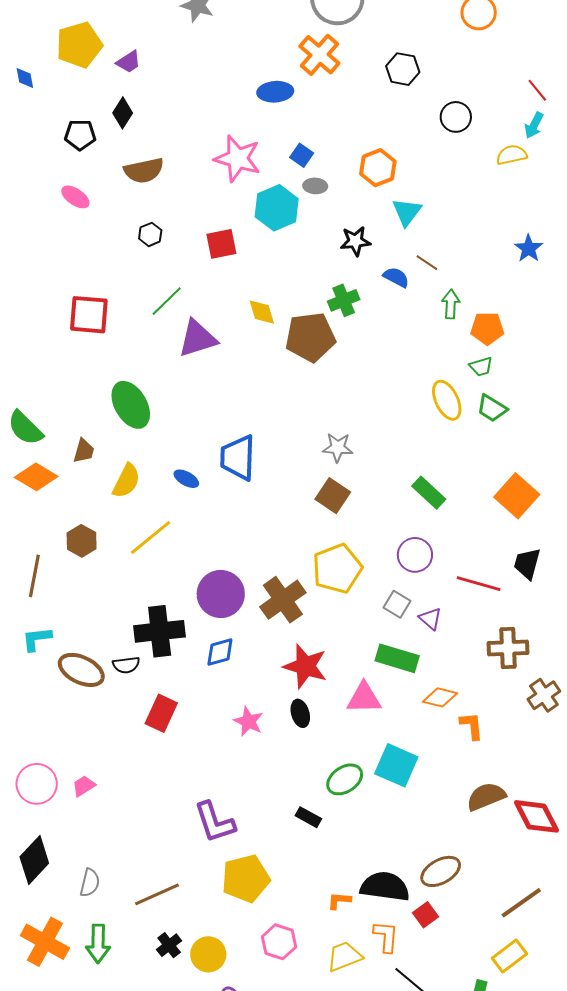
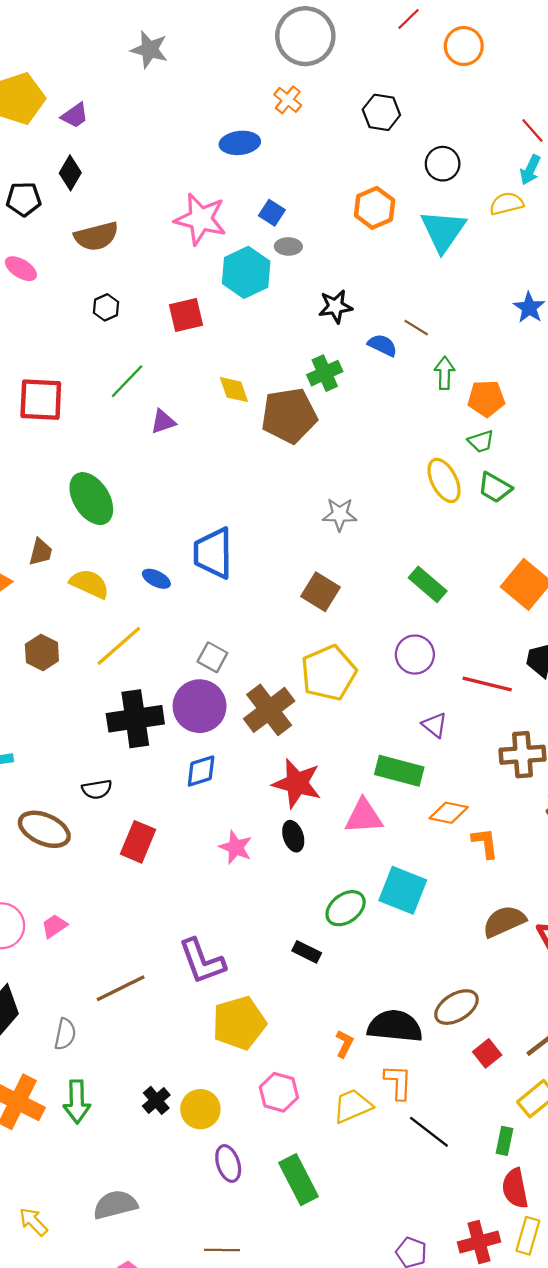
orange cross: (319, 55) -> (288, 100), size x0.6
orange hexagon: (378, 168) -> (375, 208), moved
cyan triangle: (407, 212) -> (443, 231), moved, size x1.4
purple triangle: (197, 338) -> (163, 422), size x0.6
gray star: (338, 448) -> (340, 514), moved
yellow semicircle: (126, 481) -> (89, 584), turned -90
gray square: (397, 604) -> (212, 657), moved
black cross: (160, 631) -> (135, 719), moved
brown ellipse: (81, 670) -> (44, 829), moved
brown line: (157, 894) -> (121, 988), moved
orange L-shape: (339, 901) -> (344, 1044), turned 115
red square: (426, 915) -> (487, 1053), moved

